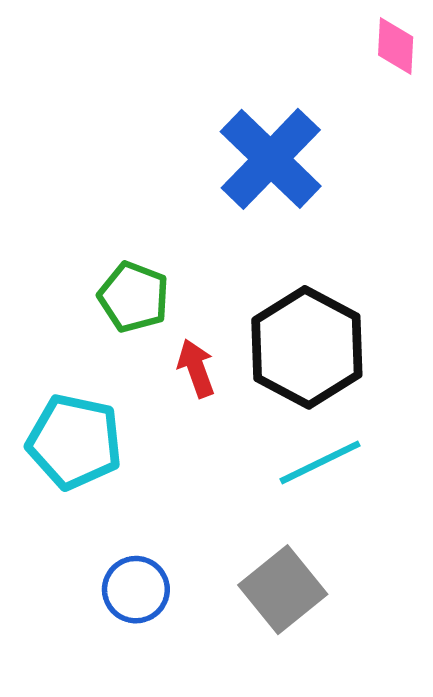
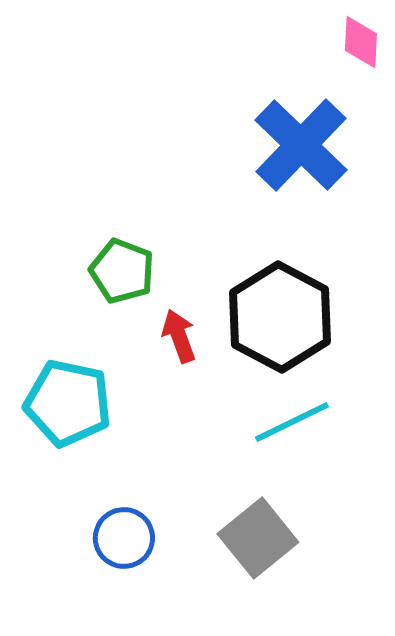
blue cross: (271, 159) -> (301, 145), moved

